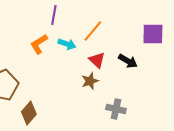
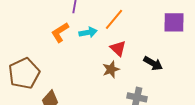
cyan arrow: (67, 44) -> (88, 32), turned -30
black arrow: (128, 61) -> (153, 63), moved

